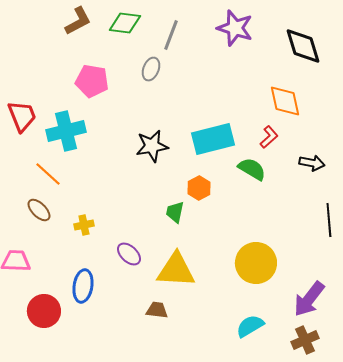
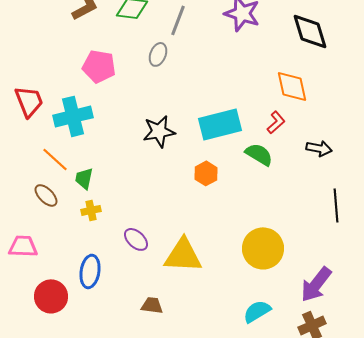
green trapezoid: (175, 212) -> (84, 178), moved
brown trapezoid: (157, 310) -> (152, 305), moved

